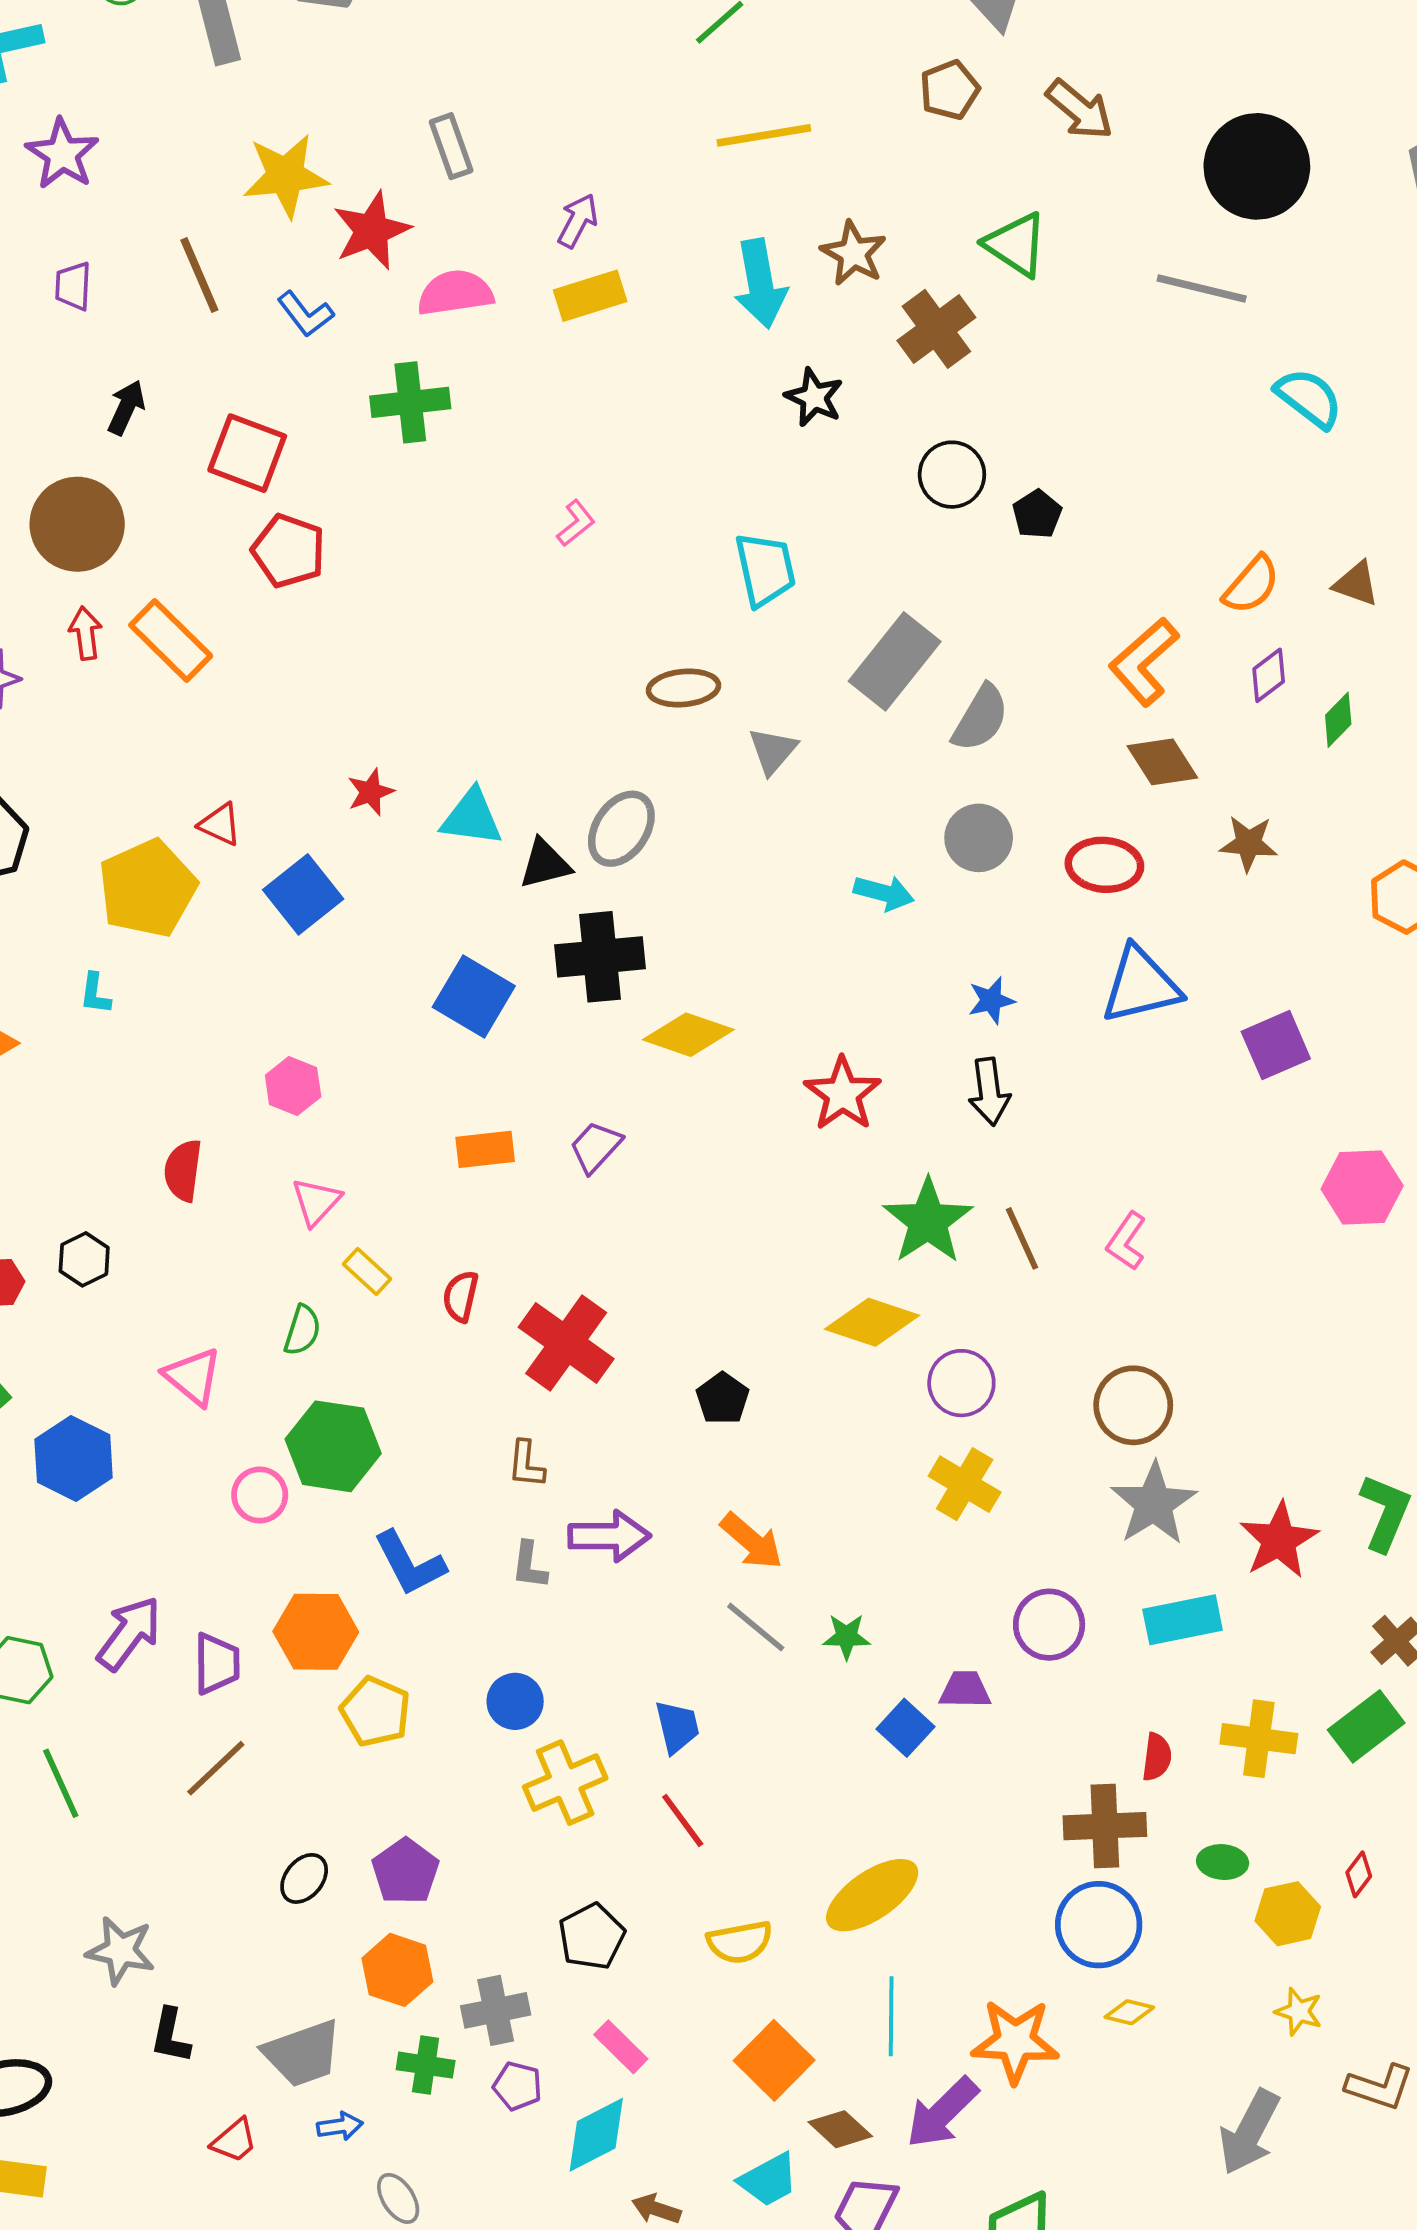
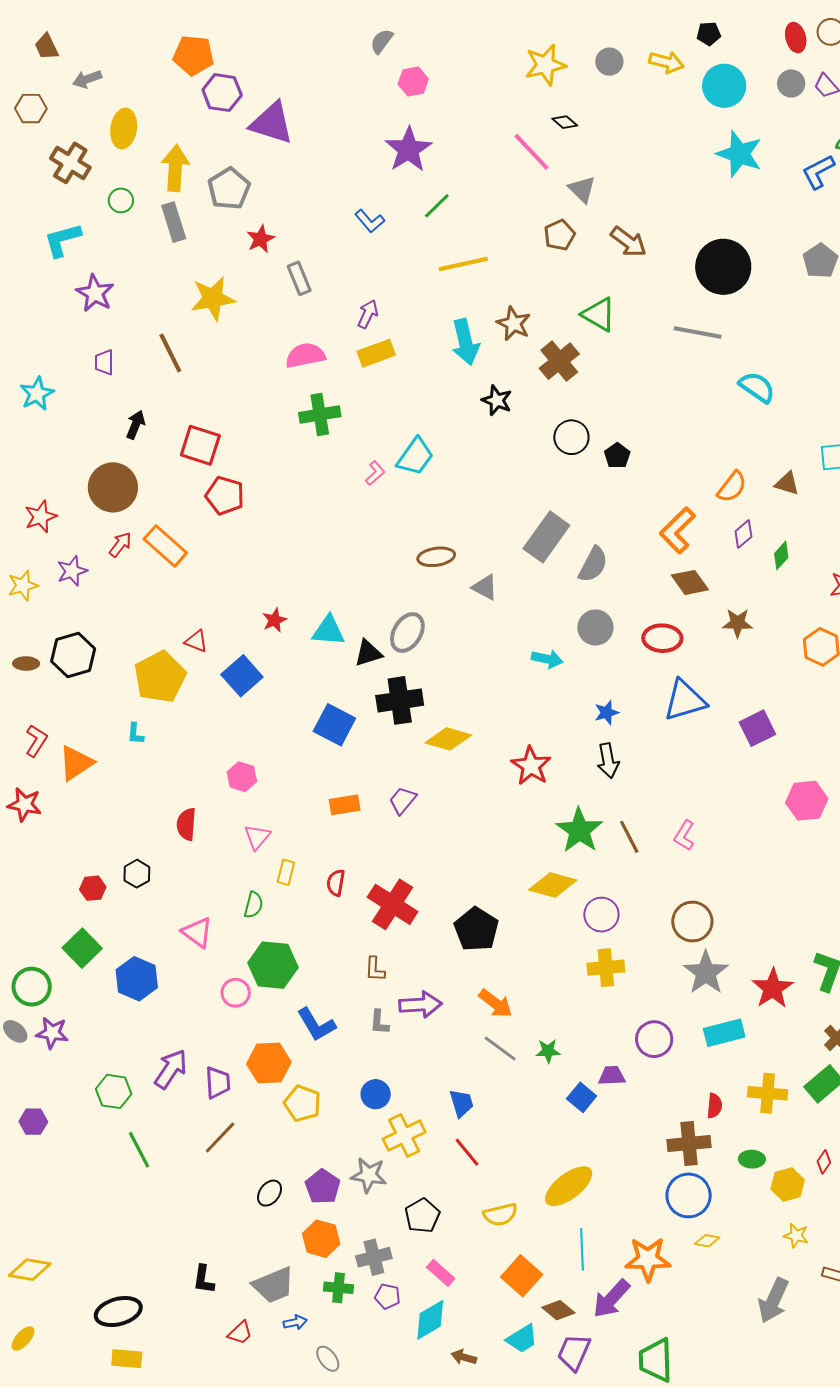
red star: (372, 231) -> (261, 239), moved, size x0.7
blue L-shape: (305, 314) -> (370, 221), moved
green cross: (410, 402) -> (320, 415), moved
cyan trapezoid: (765, 569) -> (415, 457), moved, turned 51
red arrow: (85, 633) -> (120, 544), turned 48
gray triangle: (773, 751) -> (485, 587), turned -40
yellow rectangle: (367, 1271) -> (286, 872), turned 65
black pentagon: (723, 1398) -> (476, 929), size x1.6
yellow cross: (965, 1484) -> (606, 968), turned -33
gray star: (121, 1951) -> (369, 1175), moved

